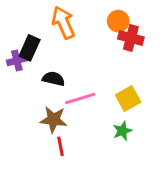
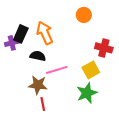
orange arrow: (63, 23) -> (45, 33), moved
red cross: (131, 38) -> (104, 48), moved
green star: (122, 131) -> (87, 93), size x1.5

